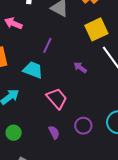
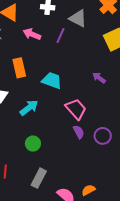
purple line: (47, 45) -> (61, 36), moved
purple semicircle: (54, 132) -> (79, 132), moved

